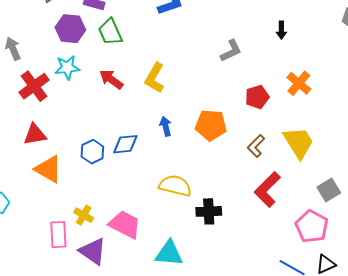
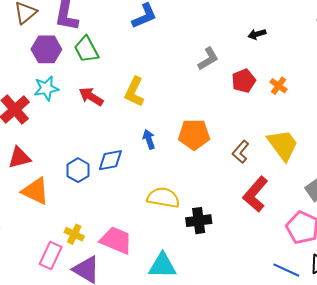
black arrow: (281, 30) -> (257, 34), turned 78
orange cross: (299, 83) -> (278, 86), size x0.7
red pentagon: (257, 97) -> (244, 81), moved
pink rectangle: (58, 235) -> (51, 255), turned 32

